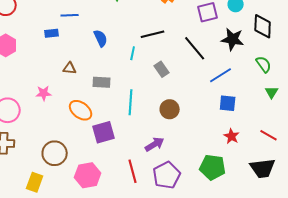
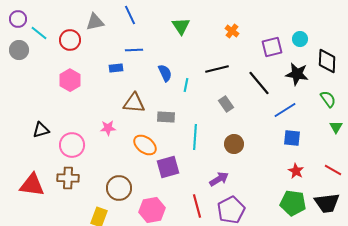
cyan line: (133, 53) -> (186, 85), moved
brown triangle: (70, 68) -> (134, 103), size x1.6
green pentagon: (213, 167) -> (293, 203), moved

